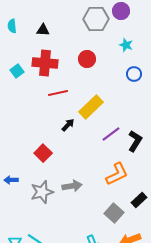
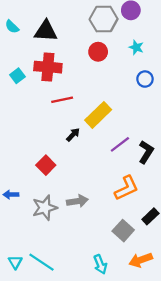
cyan semicircle: (12, 26) -> (12, 27), turned -40
black triangle: (43, 30) -> (46, 31), size x1.6
red circle: (87, 59) -> (98, 52), moved

